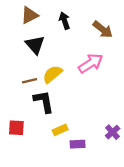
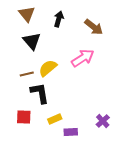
brown triangle: (29, 15) -> (27, 14), turned -42
black arrow: (64, 21) -> (59, 19), turned 35
red square: (16, 128) -> (24, 117), moved

